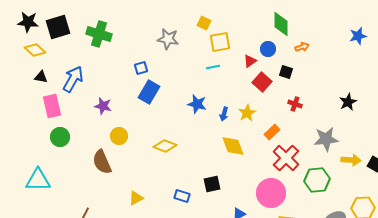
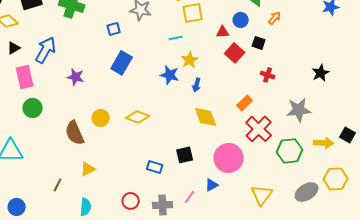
orange arrow: (302, 47) -> (275, 18), turned -32
red triangle: (250, 61) -> (223, 32), turned 32
cyan line: (213, 67) -> (176, 38), moved
blue square: (141, 68) -> (114, 29), moved
black triangle: (41, 77) -> (14, 48), turned -40
yellow star: (247, 113) -> (190, 60), moved
yellow circle: (119, 136) -> (101, 118), moved
yellow arrow: (351, 160) -> (324, 143), moved
pink circle: (271, 193) -> (229, 158), moved
yellow triangle: (136, 198) -> (88, 169), moved

